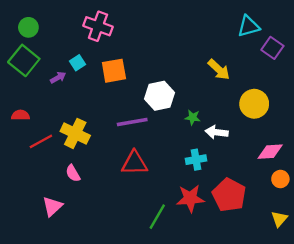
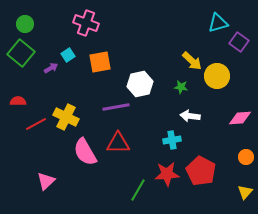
yellow circle: (254, 104) -> (217, 76), moved
green star: (193, 117) -> (181, 87), moved
pink diamond: (270, 152) -> (240, 118), moved
pink semicircle: (73, 173) -> (85, 152), moved, size x1.8

